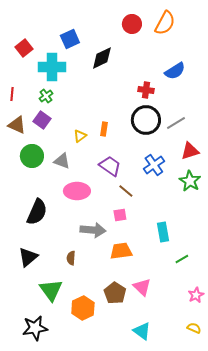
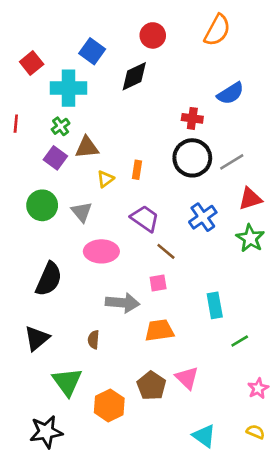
red circle: (132, 24) -> (153, 35), moved
blue square: (70, 39) -> (92, 51), turned -30
brown triangle: (17, 125) -> (87, 147), moved, turned -30
gray triangle: (62, 161) -> (82, 212), turned 30
cyan triangle: (142, 331) -> (204, 436), moved

